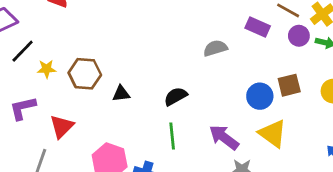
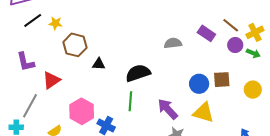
yellow star: (47, 69) -> (56, 23), moved
black semicircle: (176, 96) -> (138, 73), size x1.4
purple L-shape: (23, 108) -> (25, 62), turned -100
yellow triangle: (273, 134) -> (203, 113), turned -30

